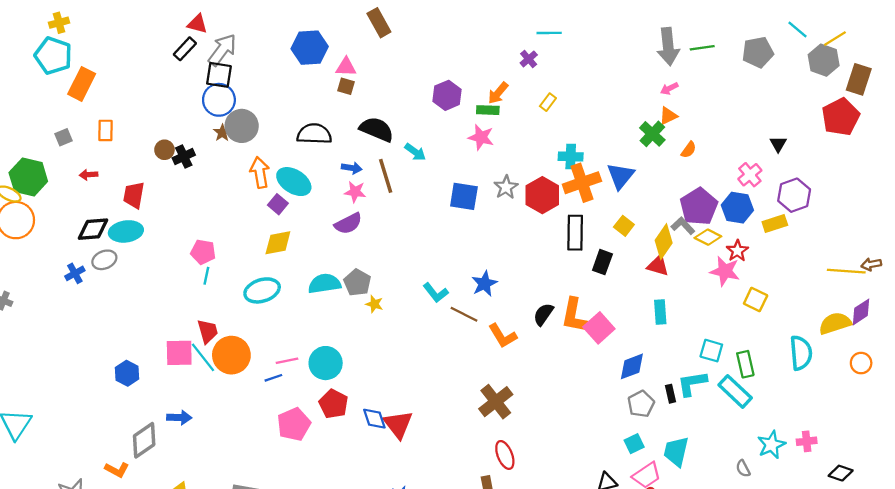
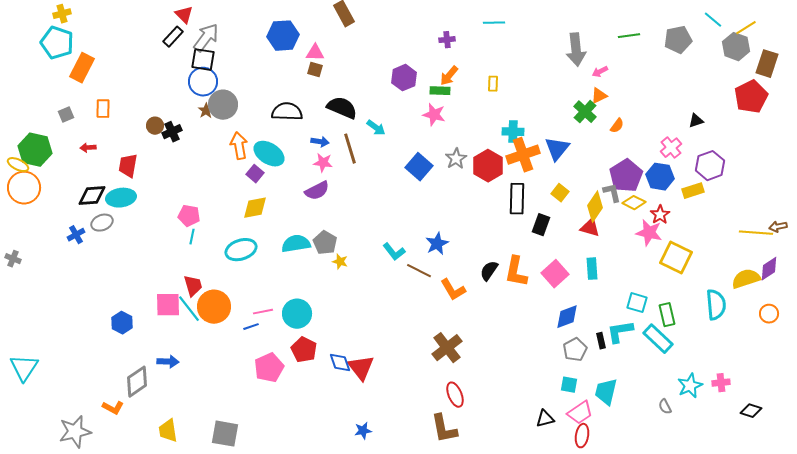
red triangle: (197, 24) -> (184, 15), turned 30
gray arrow: (668, 47) -> (576, 50), moved
purple cross: (529, 59) -> (447, 40), moved, turned 35
yellow rectangle: (548, 102) -> (493, 84), turned -35
black triangle: (778, 144) -> (696, 121), turned 42
blue square: (464, 196) -> (419, 167), turned 32
gray L-shape: (683, 226) -> (612, 193), turned 30
yellow square: (756, 300) -> (676, 258), size x1.5
pink square: (599, 328) -> (555, 274), moved
cyan square: (634, 444) -> (569, 385), turned 36

